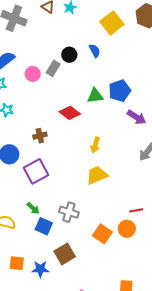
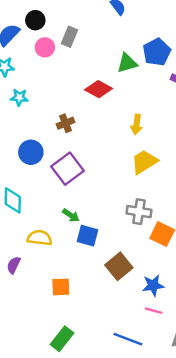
black circle: (69, 55) -> (35, 20), moved
gray cross: (69, 212) -> (139, 212), moved
blue star: (40, 269) -> (153, 285), moved

